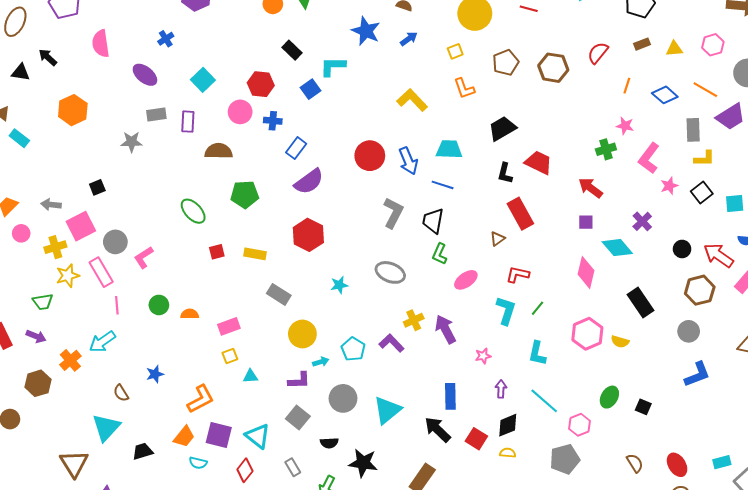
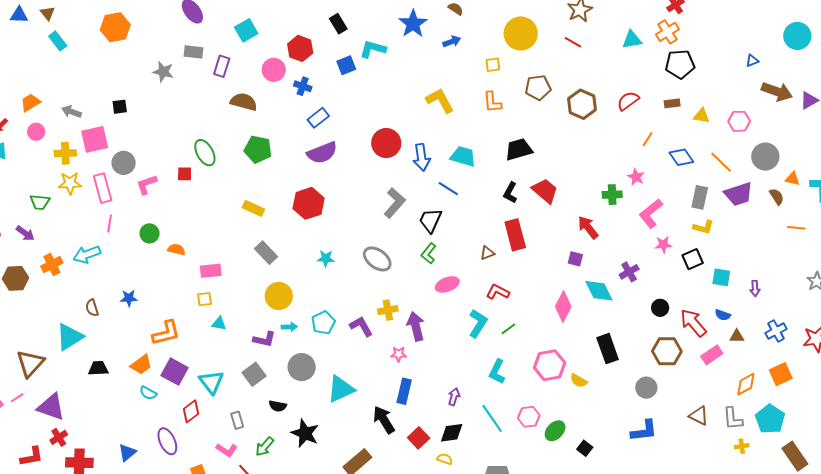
red square: (217, 252) -> (185, 174), moved
pink star: (483, 356) -> (399, 354), moved
pink hexagon: (580, 425) -> (529, 417), moved

